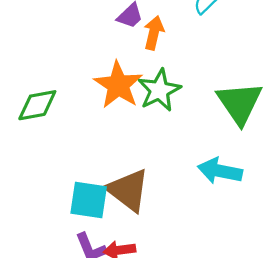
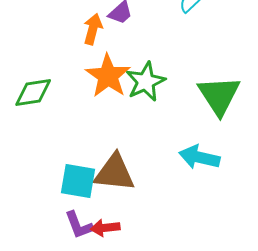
orange arrow: (154, 33) -> (93, 29), moved
brown triangle: (128, 190) -> (114, 173), turned -33

